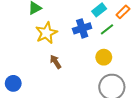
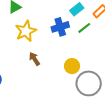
yellow circle: (104, 57) -> (72, 66), moved

